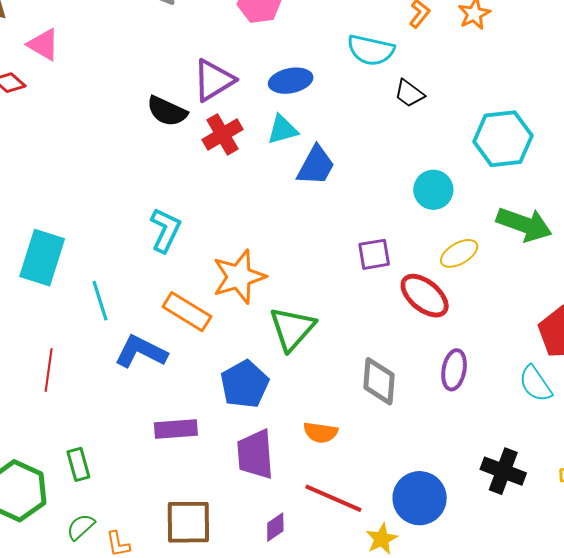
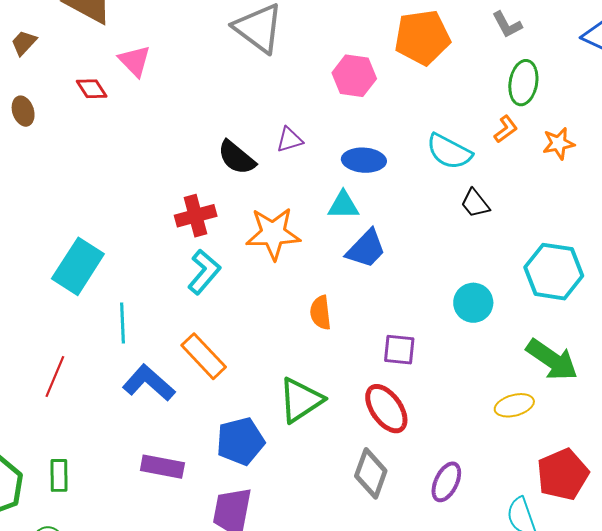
purple triangle: (214, 80) -> (290, 140), size x0.6
red cross: (222, 134) -> (196, 216), moved
yellow ellipse: (459, 253) -> (514, 405), moved
orange star: (239, 277) -> (273, 233), moved
red ellipse: (425, 296) -> (386, 409), moved
orange semicircle: (320, 432) -> (321, 313), moved, turned 60

